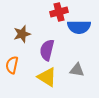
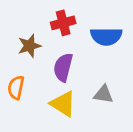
red cross: (59, 12) -> (63, 23), moved

